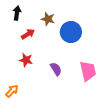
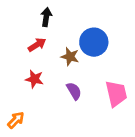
black arrow: (17, 13) -> (46, 17), moved
brown star: (48, 19) -> (70, 57), moved

